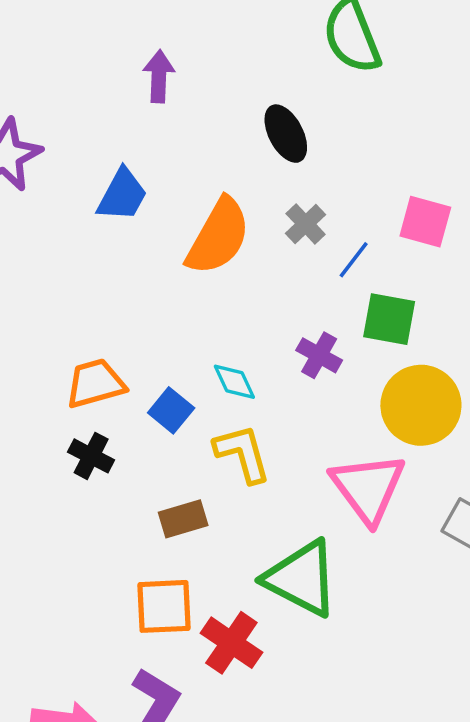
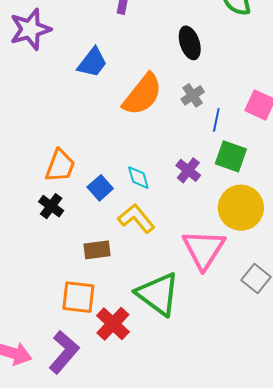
blue line: (354, 260) -> (216, 120), turned -35
orange trapezoid: (95, 383) -> (60, 166), turned 117
yellow L-shape: (242, 453) -> (136, 219), turned -33

